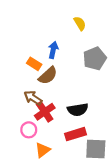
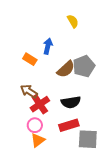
gray pentagon: (95, 59) -> (84, 66), moved
brown semicircle: (48, 76) -> (66, 69), moved
pink circle: (29, 130) -> (35, 125), moved

